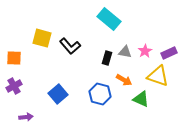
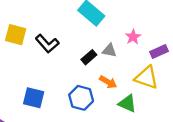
pink star: (145, 51) -> (133, 37), moved
black rectangle: (107, 58) -> (89, 57), turned 32
blue square: (58, 94) -> (34, 98), turned -36

